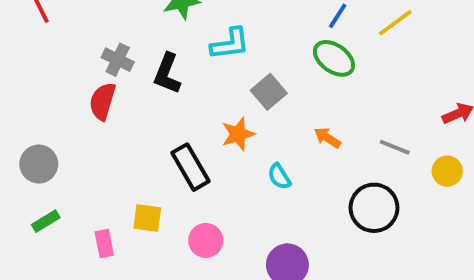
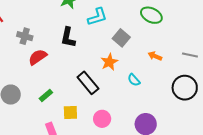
gray cross: (118, 60) -> (25, 36), moved
red semicircle: (103, 101) -> (38, 57), turned 48
green rectangle: (46, 221) -> (46, 96), moved

